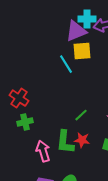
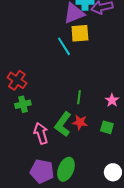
green line: (81, 115) -> (79, 97), turned -40
green L-shape: (65, 142) -> (63, 124), turned 30

